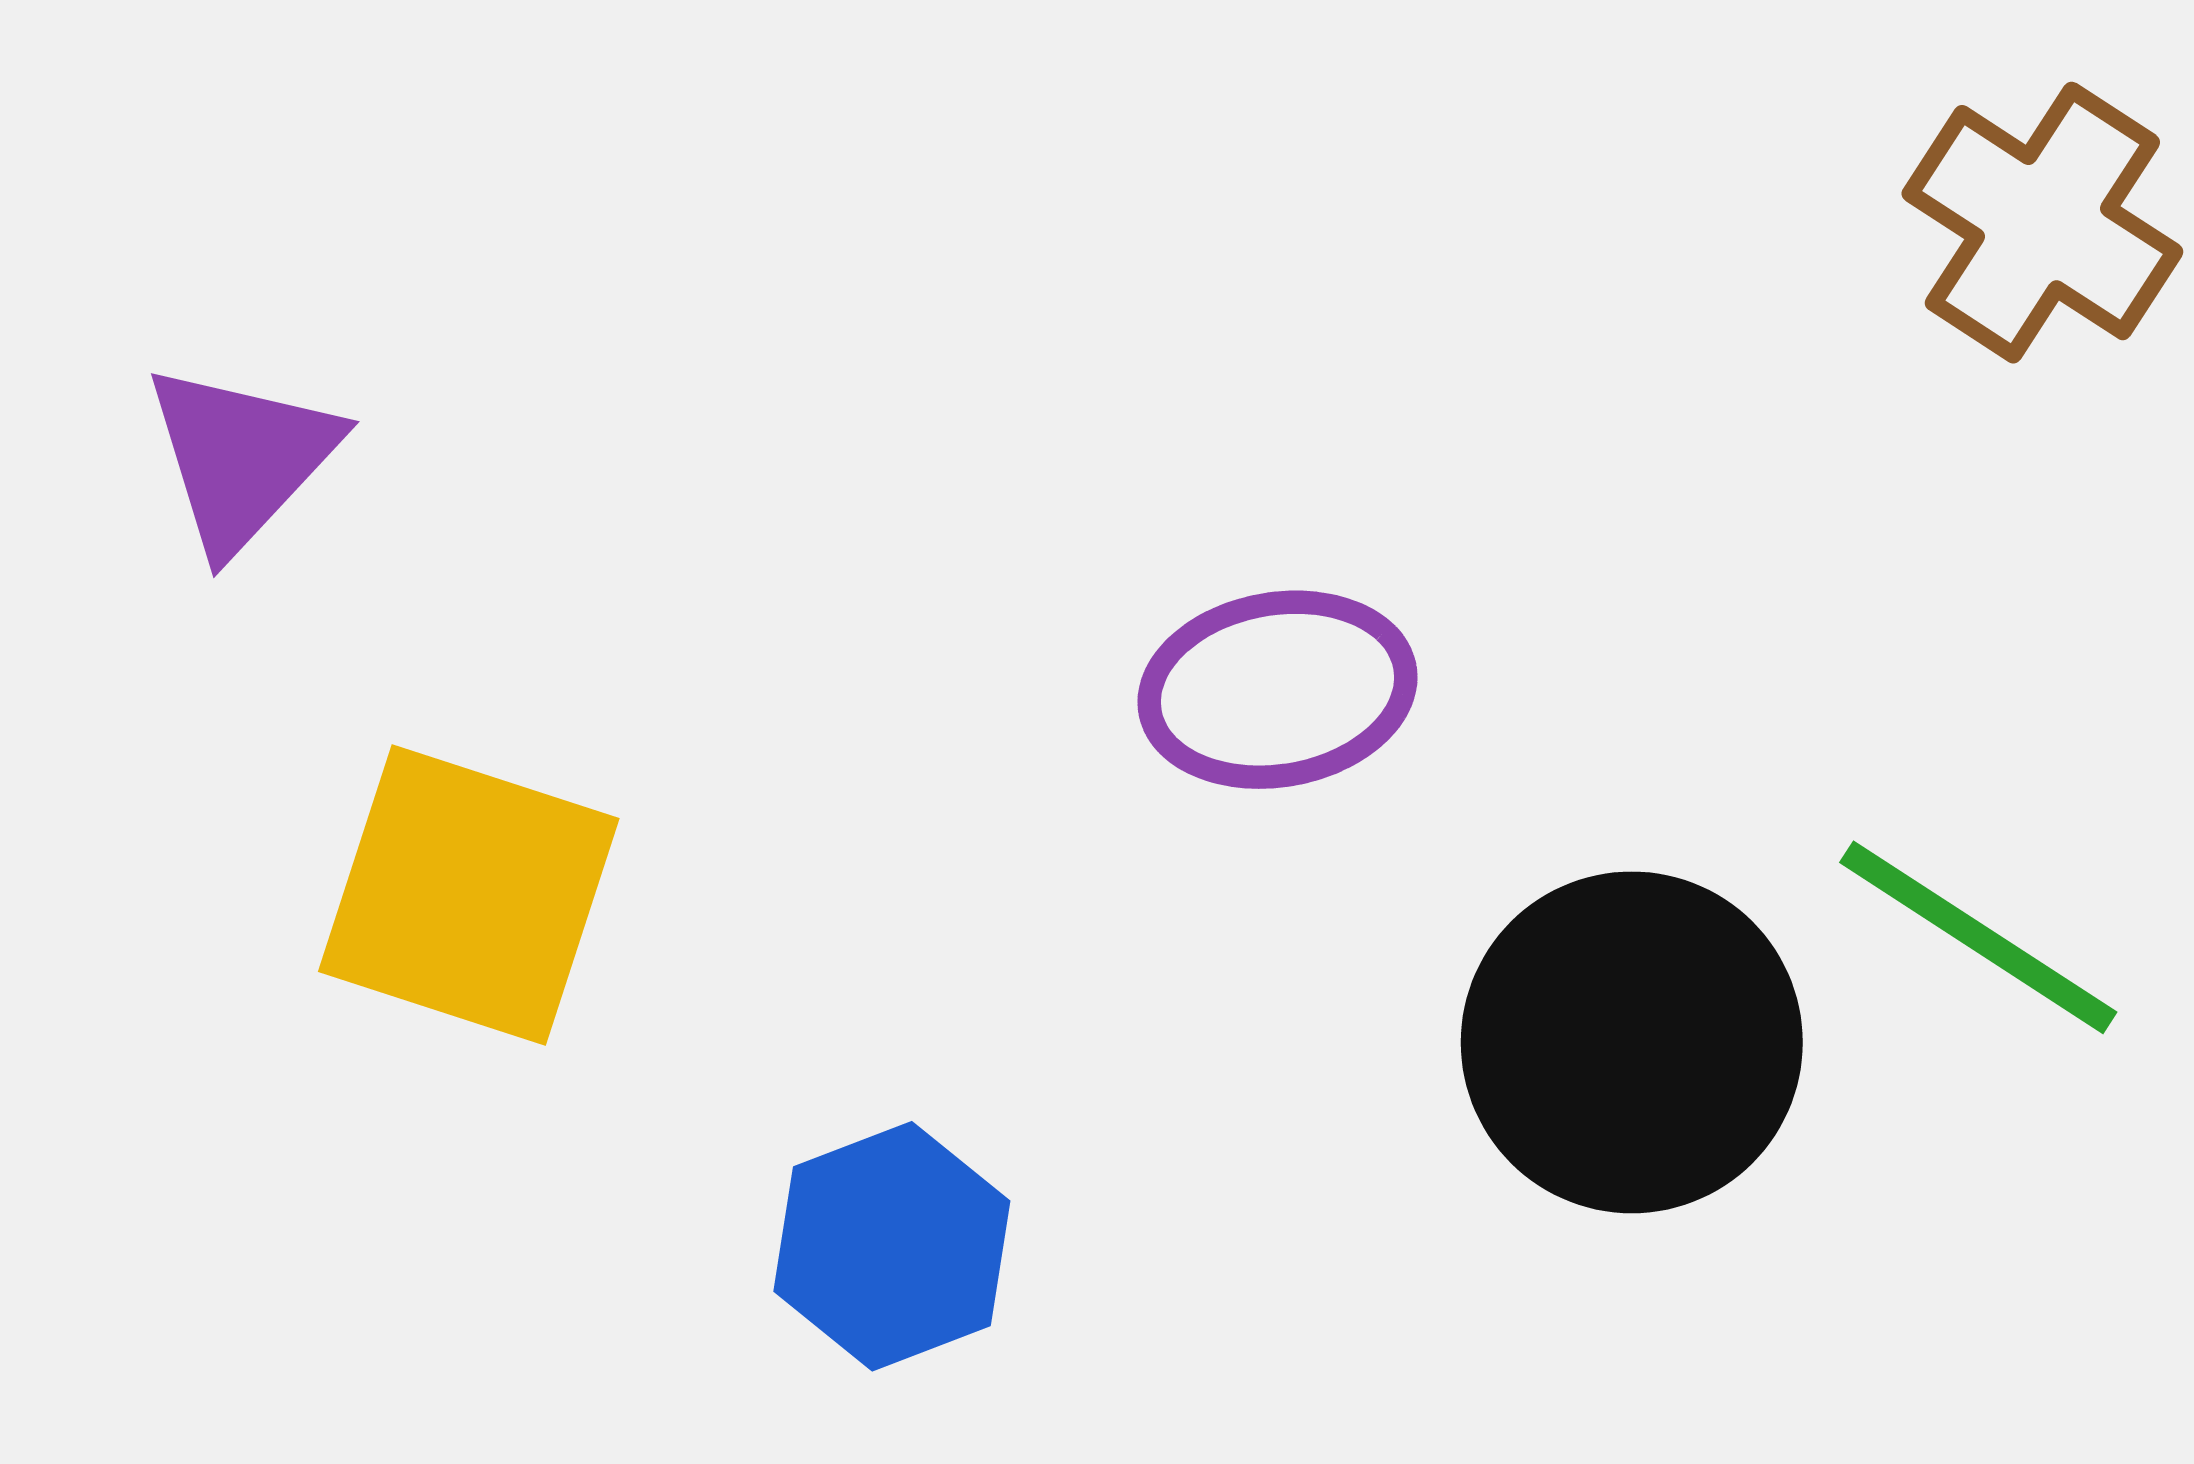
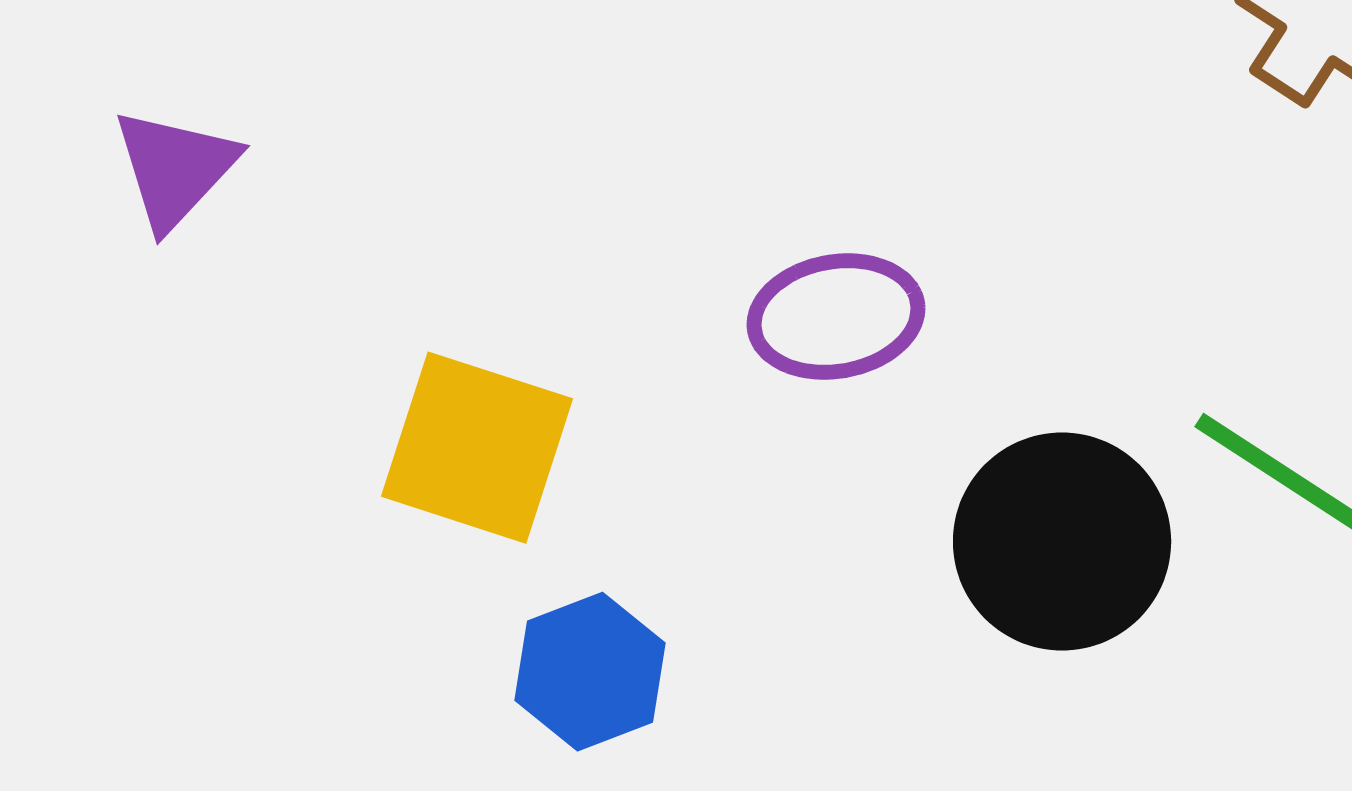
yellow square: (469, 895) -> (477, 448), moved

